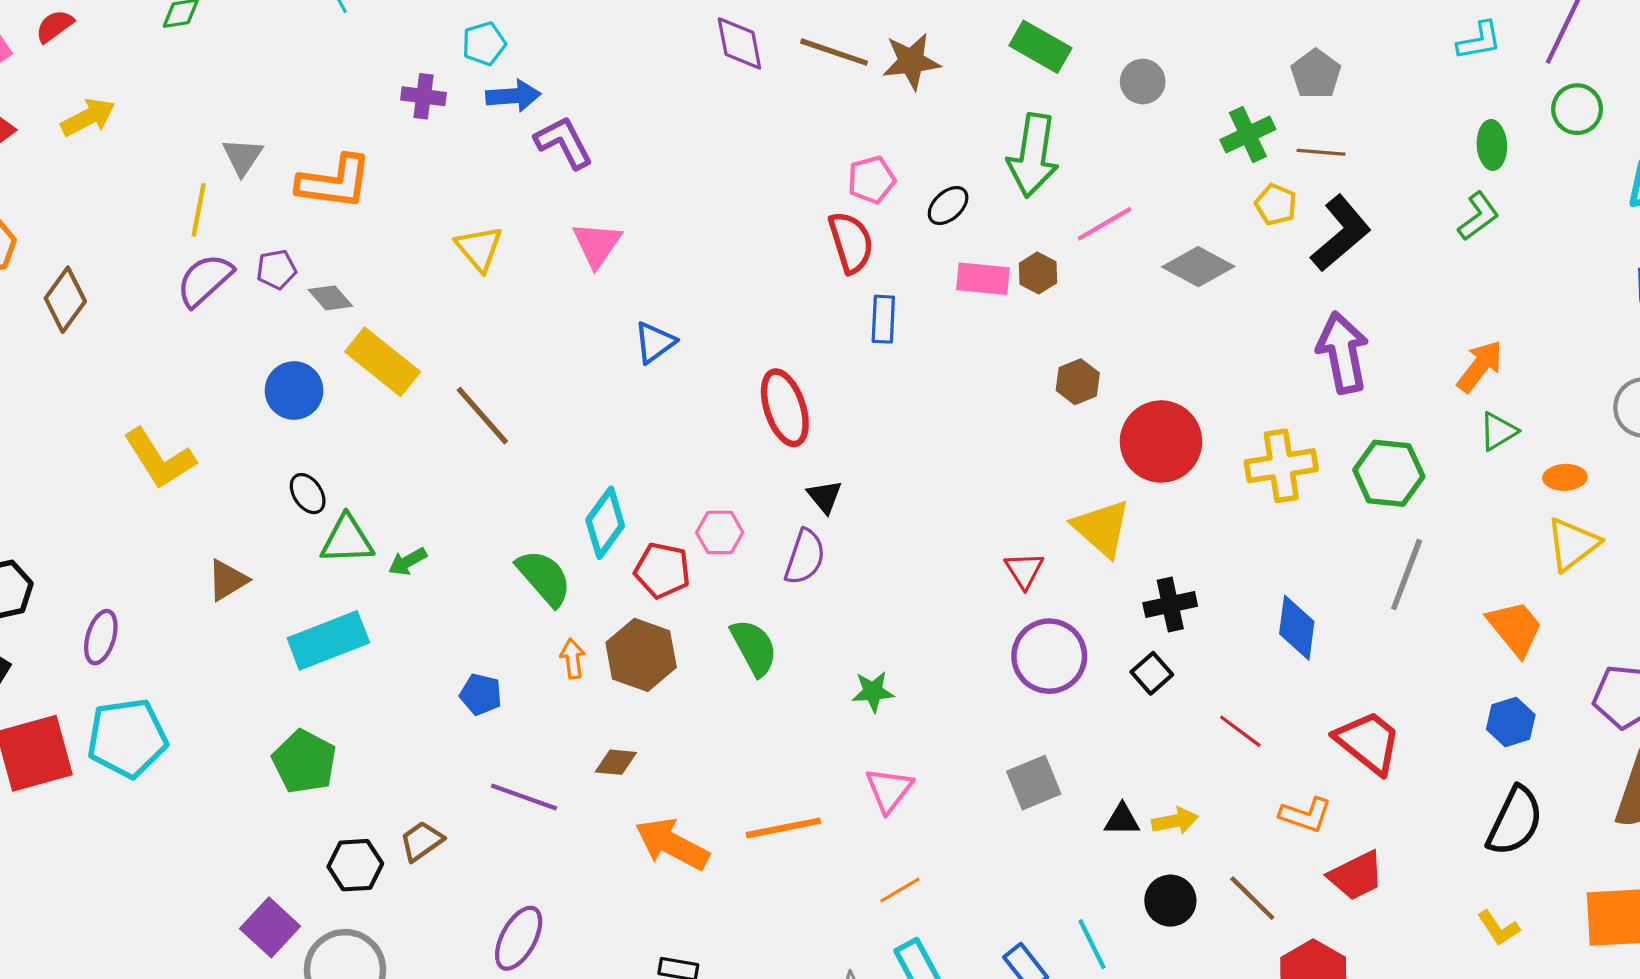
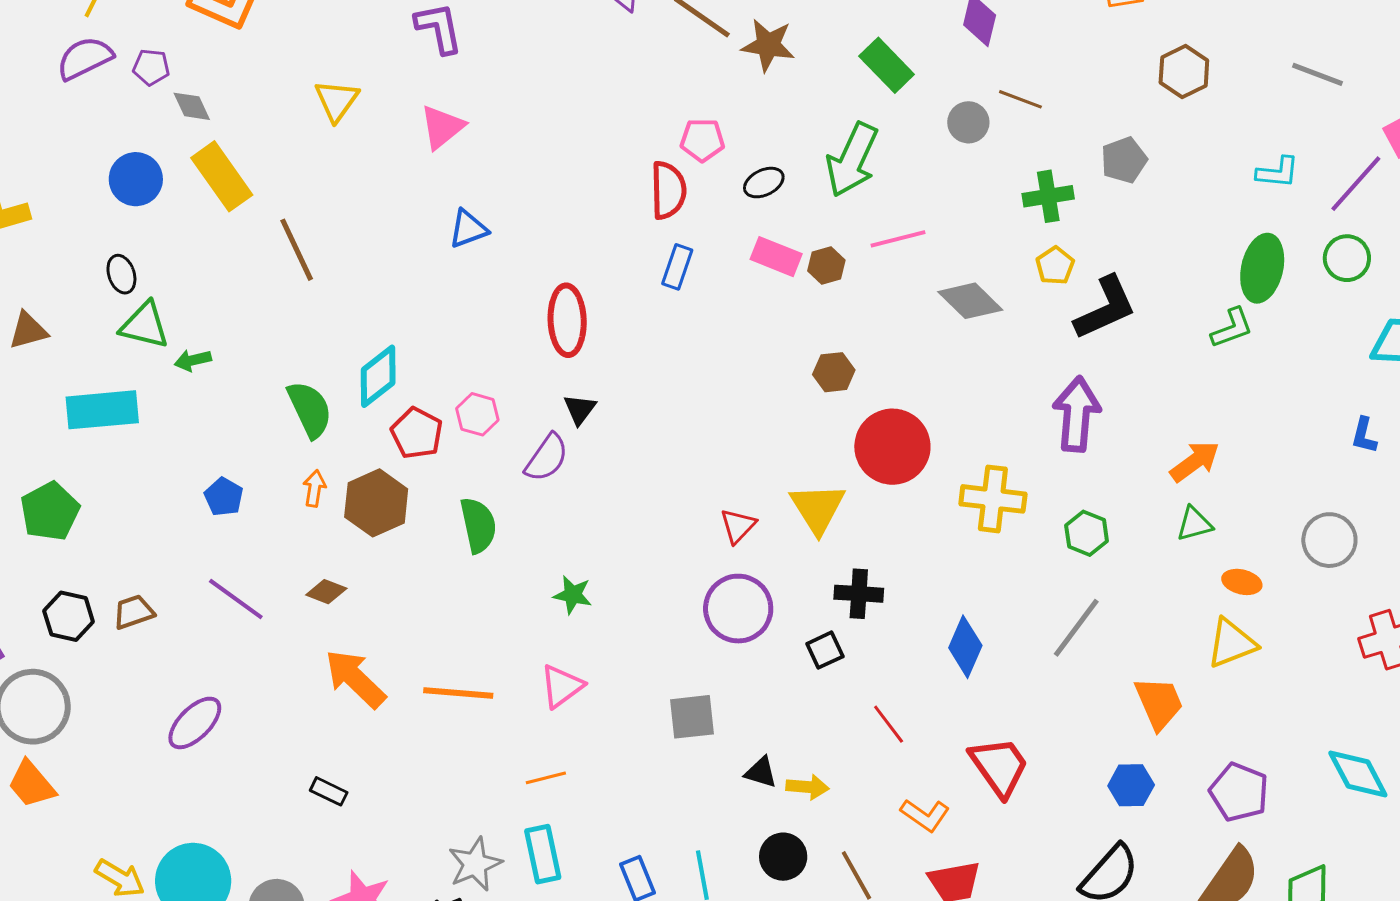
green ellipse: (1492, 145) -> (1262, 268), size x1.5
brown line: (1321, 152) -> (1020, 99), moved
green hexagon: (1389, 473) -> (1087, 533), size x0.7

